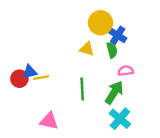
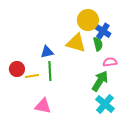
yellow triangle: (87, 49) -> (76, 43), size x1.5
blue triangle: (30, 72) -> (47, 52), moved
yellow line: (41, 78) -> (32, 76), moved
green line: (82, 89) -> (50, 71), moved

